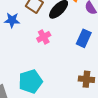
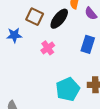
cyan pentagon: (30, 81) -> (68, 89), moved

